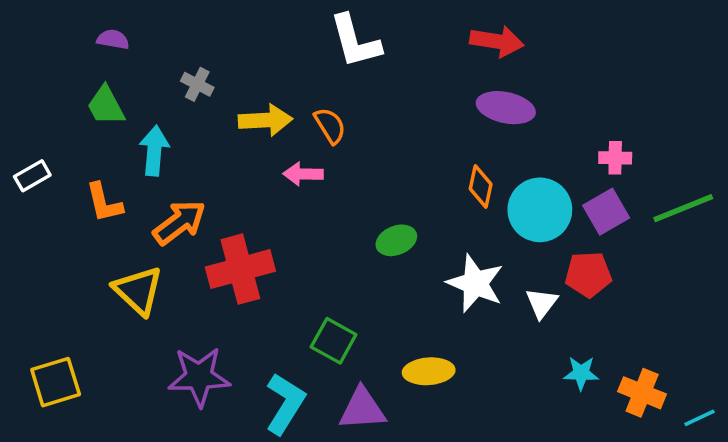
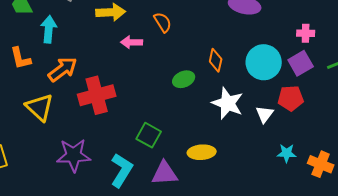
orange semicircle: (330, 126) -> (163, 22), moved
orange diamond: (481, 187) -> (216, 60), moved

